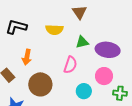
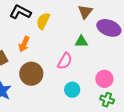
yellow semicircle: (54, 30) -> (43, 21), moved, turned 102
purple ellipse: (108, 50) -> (109, 28), moved
pink circle: (104, 76) -> (104, 79), moved

